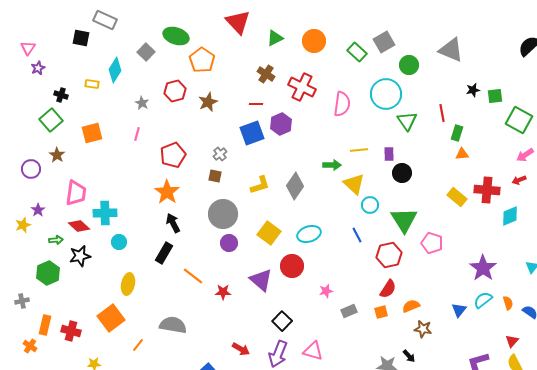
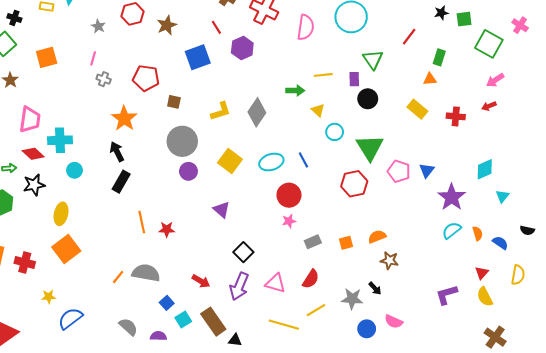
red line: (256, 104) -> (216, 27), turned 56
red line: (442, 113) -> (409, 37), turned 48
green triangle: (407, 121) -> (373, 59), moved
blue square: (252, 133) -> (198, 57), moved
green rectangle: (457, 133) -> (439, 57), moved
gray cross: (220, 154) -> (104, 79), moved, turned -32
red pentagon: (173, 155) -> (146, 78), moved, turned 30
yellow triangle: (354, 184) -> (318, 110), size x0.6
red cross: (487, 190) -> (456, 116), size x0.7
yellow rectangle: (457, 197) -> (417, 109), moved
cyan diamond: (510, 216) -> (485, 169), moved
black arrow: (173, 223) -> (117, 152), moved
blue line: (357, 235) -> (303, 160), moved
red circle: (292, 266) -> (289, 195), moved
orange line: (193, 276) -> (142, 222), moved, turned 40
purple triangle: (261, 280) -> (222, 210), size x0.7
yellow ellipse: (128, 284) -> (61, 214), moved
red semicircle: (388, 289) -> (311, 279), moved
red star: (223, 292) -> (167, 229), moved
blue triangle: (459, 310) -> (427, 170), moved
gray semicircle: (173, 325) -> (146, 273), moved
orange line: (138, 345) -> (118, 277), moved

